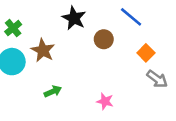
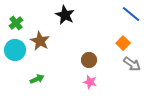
blue line: (131, 17) -> (131, 14), moved
brown circle: (104, 39) -> (89, 60), moved
green arrow: (53, 91) -> (37, 79), moved

